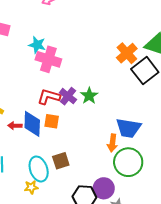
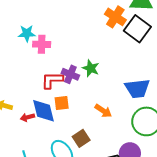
pink cross: (48, 59) -> (42, 44), size x0.7
orange arrow: (112, 143) -> (103, 111), moved, turned -48

